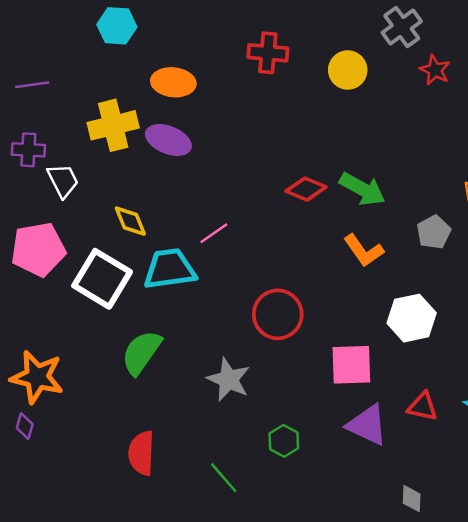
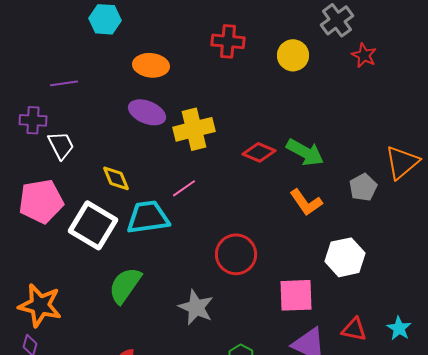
purple line: (32, 85) -> (64, 83), moved
yellow cross: (113, 125) -> (194, 129), moved

